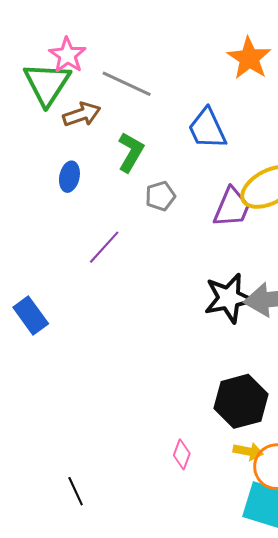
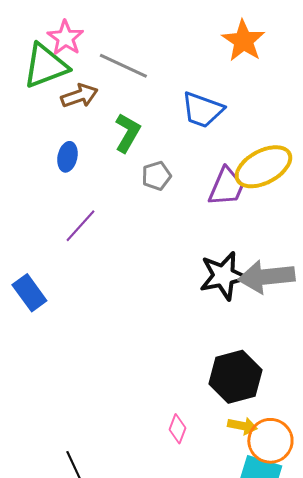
green triangle: (47, 84) -> (45, 66), turned 36
blue trapezoid: (207, 129) -> (202, 110), turned -45
purple line: (104, 247) -> (80, 226), moved

